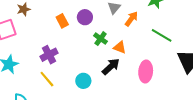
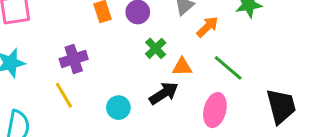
green line: (162, 35) -> (228, 68), moved
orange triangle: (120, 47) -> (182, 67), turned -32

